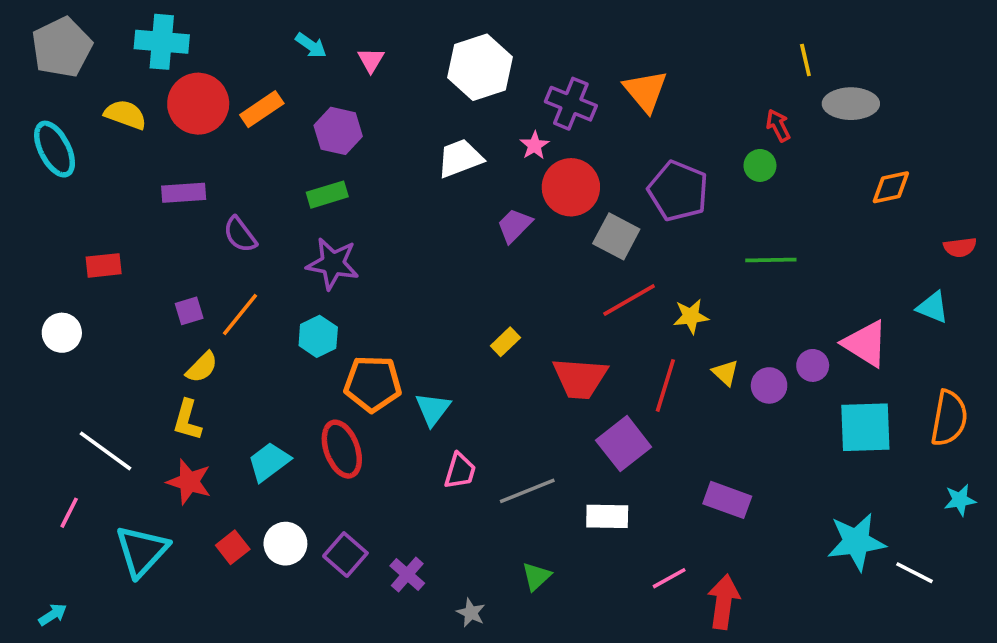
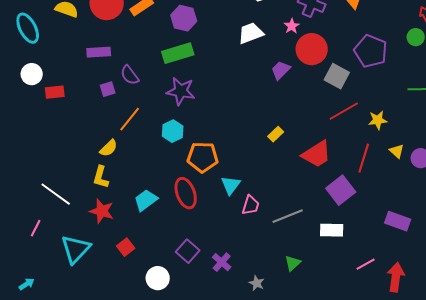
green rectangle: (327, 195) -> (178, 53), size x1.4
purple square: (189, 311) -> (108, 89), moved
white circle: (62, 333) -> (32, 74), moved
red trapezoid: (580, 378) -> (317, 154), turned -36
cyan triangle: (433, 409) -> (231, 185), moved
white circle: (285, 544) -> (158, 278), moved

